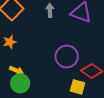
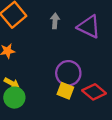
yellow square: (77, 87) -> (65, 91), moved

